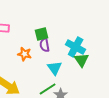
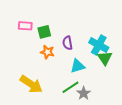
green square: (42, 34) -> (44, 32), moved
cyan triangle: (55, 68) -> (78, 66), turned 49

